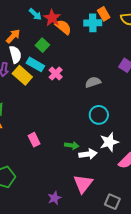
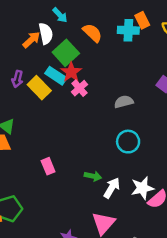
red star: (52, 18) -> (71, 72), moved
green square: (42, 45) -> (66, 53), size x1.5
white semicircle: (15, 54) -> (46, 34), moved
white star: (109, 142) -> (142, 188), moved
white arrow: (88, 154) -> (112, 188), turned -54

